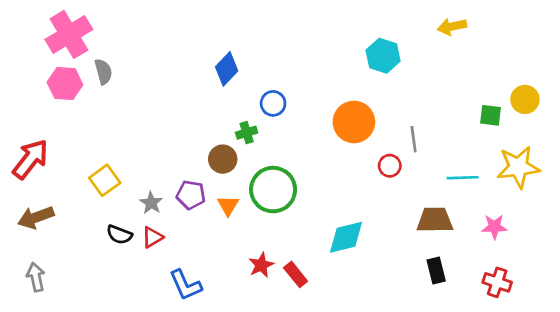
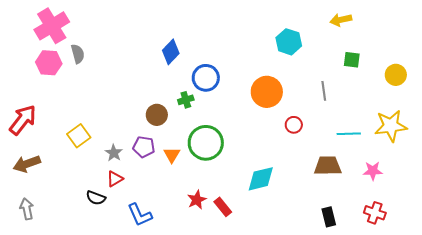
blue circle: (273, 103) -> (206, 78), size x1.4
green square: (490, 115) -> (352, 60), moved
gray line: (414, 139) -> (324, 91), moved
brown circle: (223, 159) -> (157, 115), moved
black semicircle: (119, 235) -> (96, 198), moved
black rectangle: (436, 270) -> (329, 217), moved

